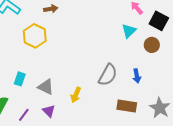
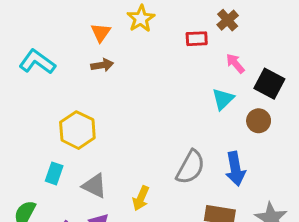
yellow hexagon: (35, 36) -> (77, 130), moved
blue arrow: (137, 76) -> (235, 169), size x1.5

